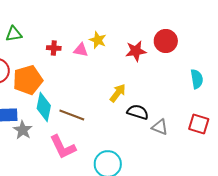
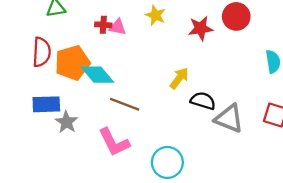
pink triangle: (81, 50) -> (118, 27), moved
cyan diamond: (44, 107) -> (97, 75), moved, turned -52
gray triangle: (160, 127) -> (229, 119), size x1.5

